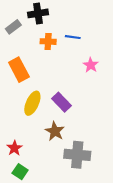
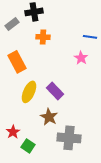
blue line: (73, 37) -> (90, 37), moved
green square: (20, 172) -> (28, 146), moved

